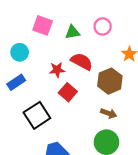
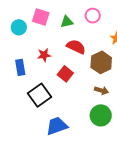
cyan circle: (20, 52) -> (19, 27), moved
red star: (57, 70) -> (44, 55), moved
blue rectangle: (16, 82) -> (20, 67), turned -63

